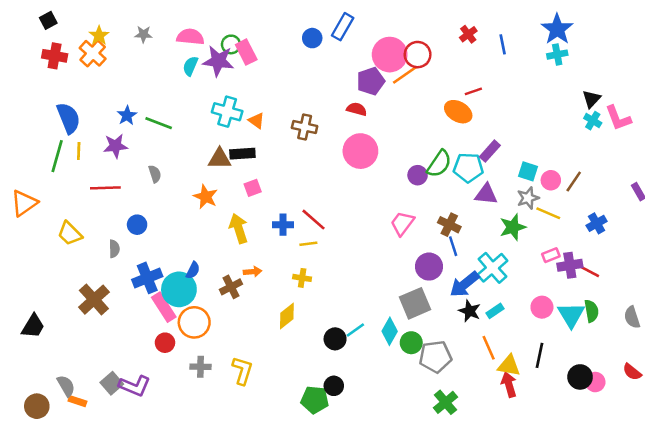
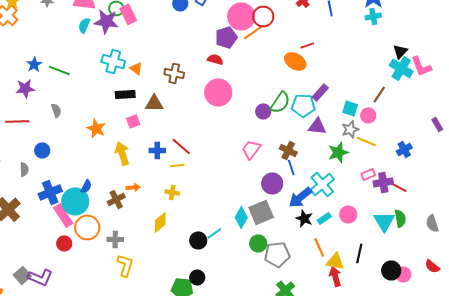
cyan cross: (593, 121) -> (401, 68), size x1.6
brown triangle: (220, 159) -> (154, 103), moved
brown line: (574, 181) -> (379, 94), moved
pink circle: (542, 307) -> (348, 214), moved
cyan diamond: (390, 331) -> (241, 217), moved
gray cross: (201, 367) -> (115, 239), moved

